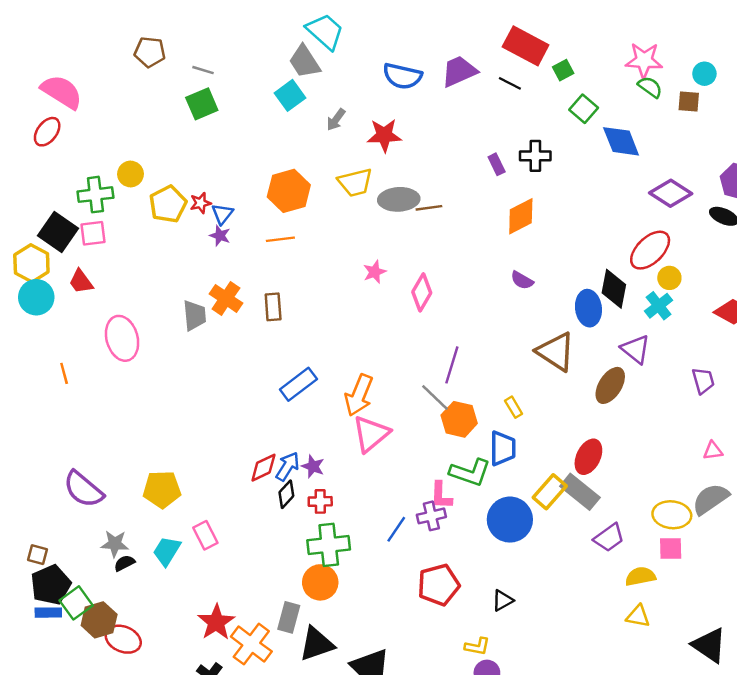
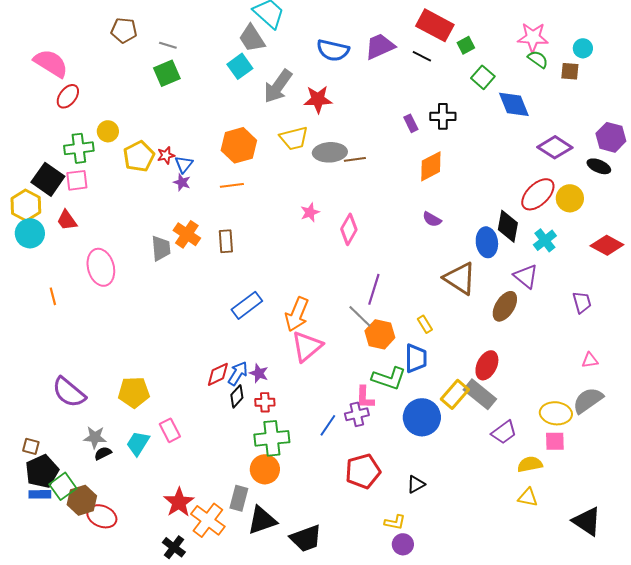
gray arrow: (336, 120) -> (278, 86), size x1.8
red ellipse: (47, 132) -> (68, 96), moved
yellow circle: (669, 278) -> (570, 198), moved, size x1.4

